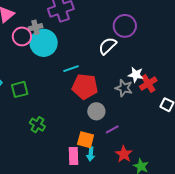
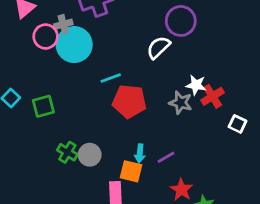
gray circle: (96, 111) -> (90, 155), moved
cyan arrow: (91, 154) -> (140, 153), moved

